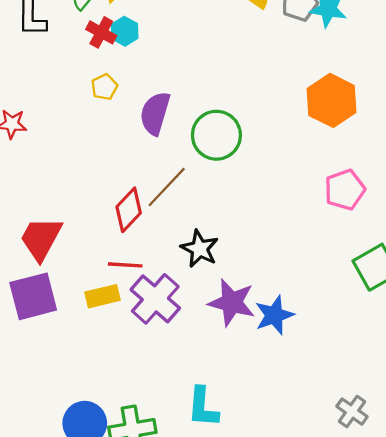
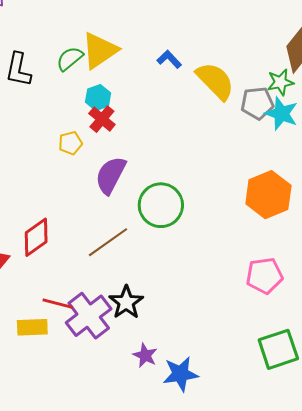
red cross: (101, 32) -> (102, 119), moved
red diamond: (129, 210) -> (36, 237), moved
purple cross: (155, 299) -> (89, 316), moved
purple star: (232, 303) -> (145, 355), size x0.6

